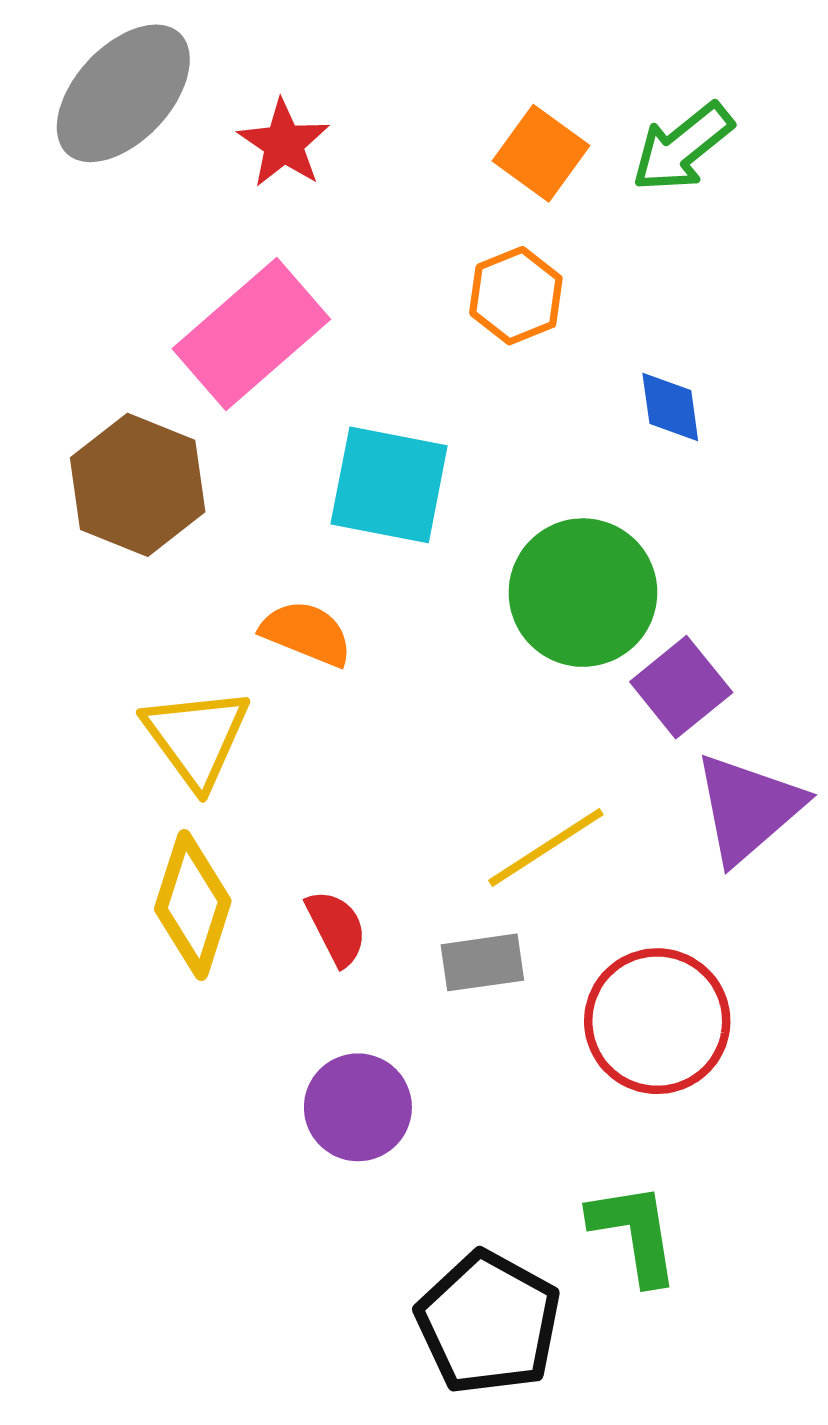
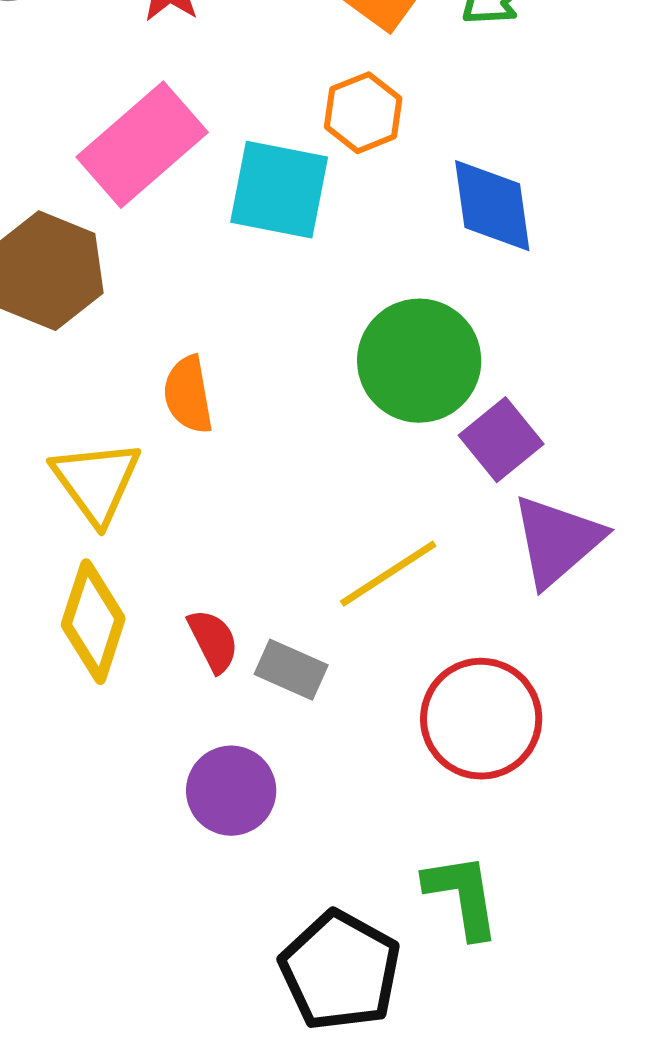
blue diamond: (670, 407) -> (492, 206), size x1.6
cyan square: (389, 485) -> (279, 190), moved
orange semicircle: (306, 633) -> (188, 395), turned -122
gray rectangle: (482, 962) -> (291, 670), moved, turned 32

